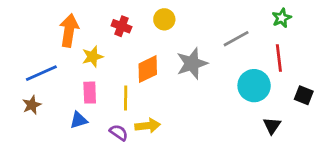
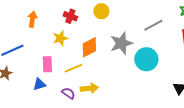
orange arrow: (69, 30) -> (32, 19), size x0.7
yellow star: (93, 57) -> (60, 38), moved
cyan circle: (254, 86) -> (146, 59), moved
yellow line: (126, 98) -> (73, 68), turned 66

